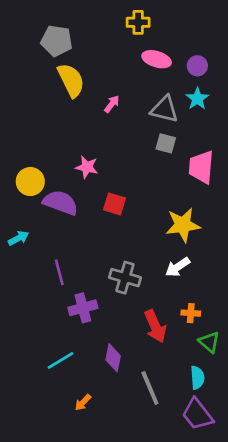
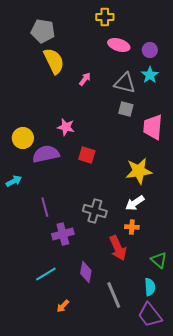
purple semicircle: (61, 203) -> (46, 154), turned -32
orange cross: (191, 313) -> (132, 227), moved

